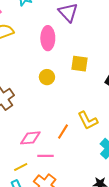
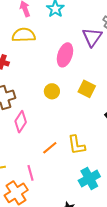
pink diamond: (30, 138) -> (21, 122), moved, turned -70
pink line: (45, 156) -> (30, 173), moved, turned 56

